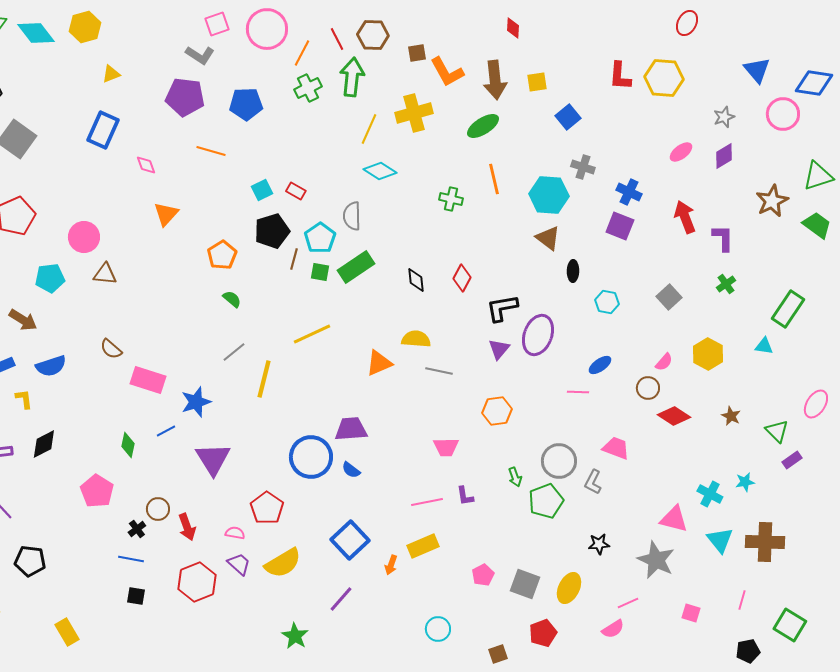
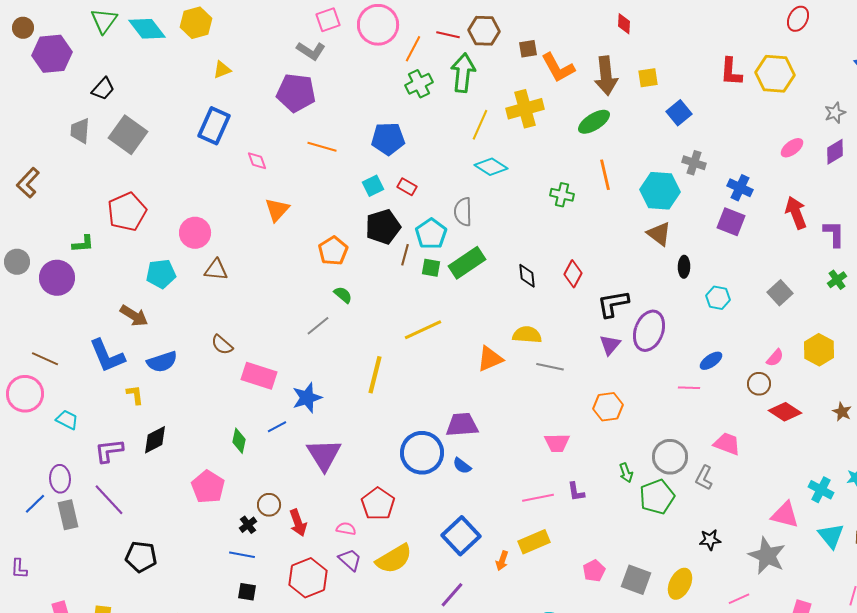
red line: (337, 39) -> (448, 35), turned -50
blue pentagon: (246, 104) -> (388, 139), moved
gray line: (234, 352) -> (318, 326), moved

